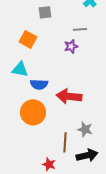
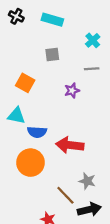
gray square: (45, 12) -> (52, 55), moved
gray line: (80, 29) -> (92, 69), moved
brown line: (65, 142) -> (65, 195), turned -48

